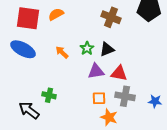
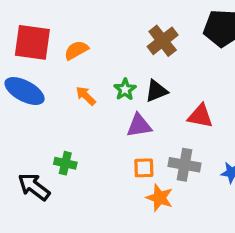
orange semicircle: (56, 14) -> (76, 50), moved
brown cross: (111, 17) -> (163, 41), turned 30
red triangle: (119, 73) -> (200, 116), moved

